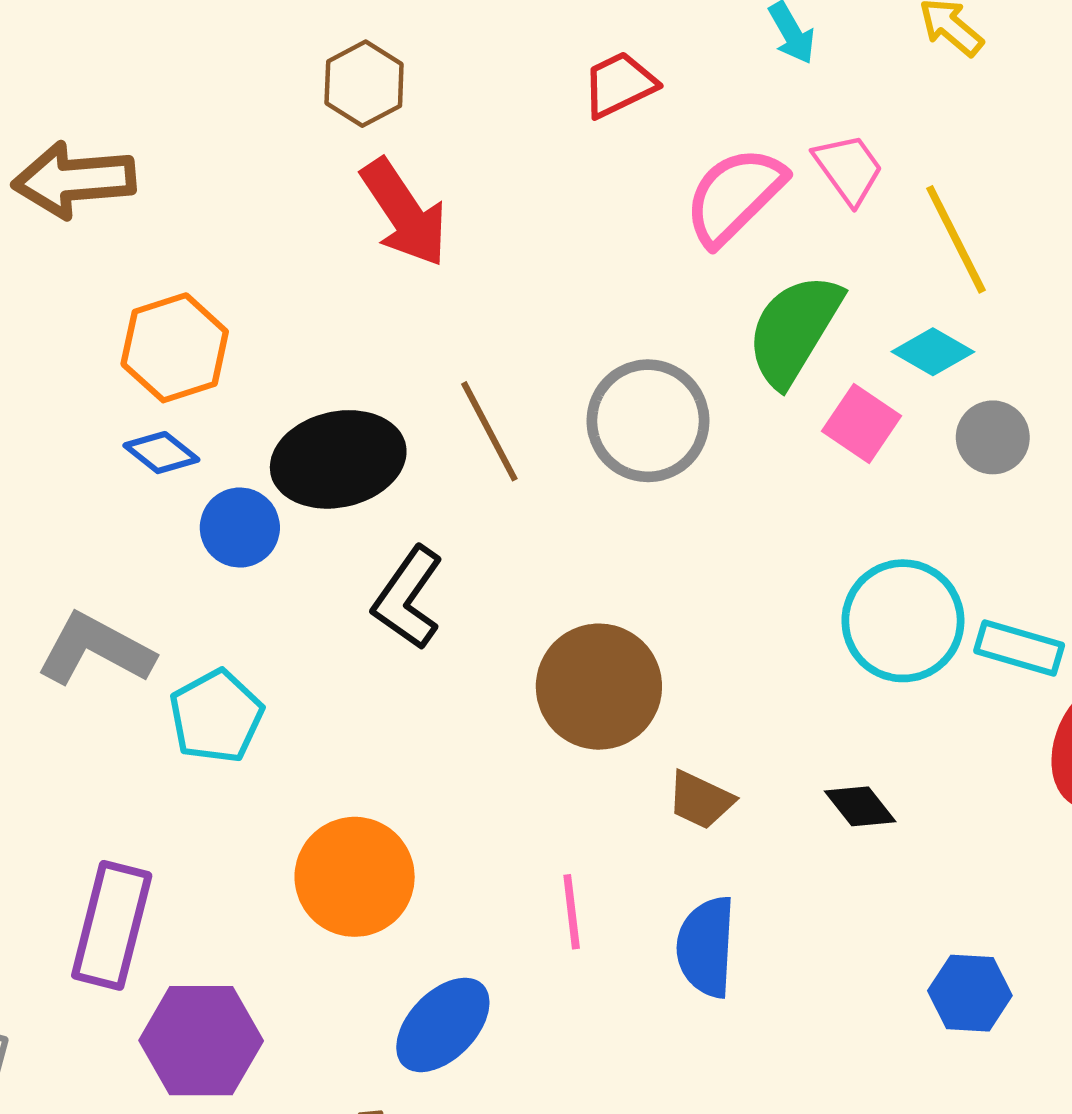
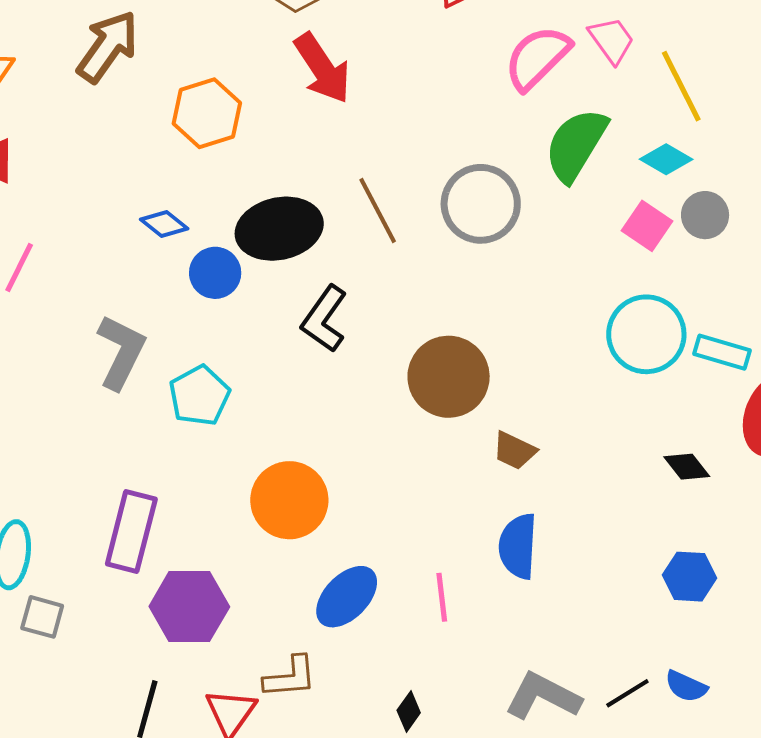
brown arrow: (74, 180) -> (108, 46), turned 130
orange hexagon: (175, 348) -> (207, 113), moved
pink square: (862, 423) -> (647, 226), moved
gray L-shape: (95, 649) -> (121, 352), turned 88
black diamond: (860, 806) -> (687, 467), moved
pink line: (572, 912) -> (442, 597), moved

